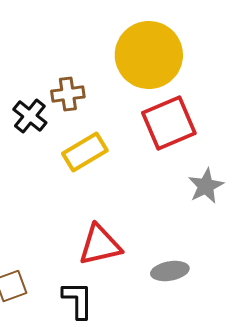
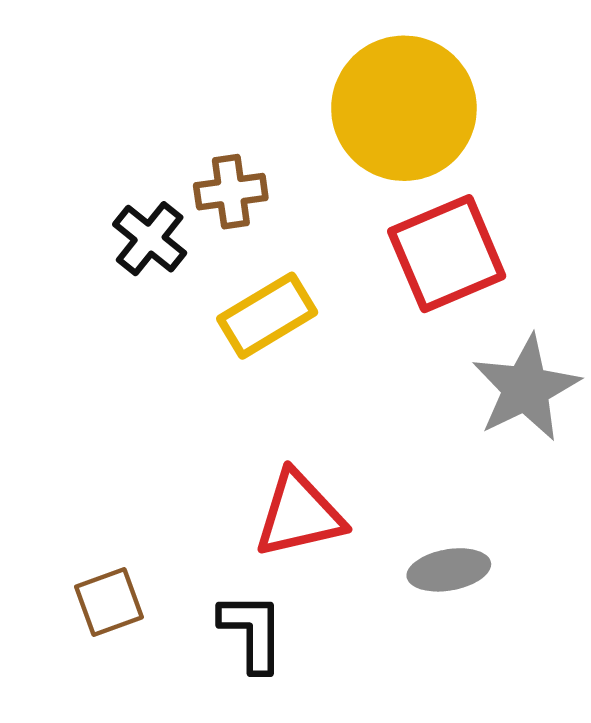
gray star: (206, 186) -> (526, 388), size x1.4

